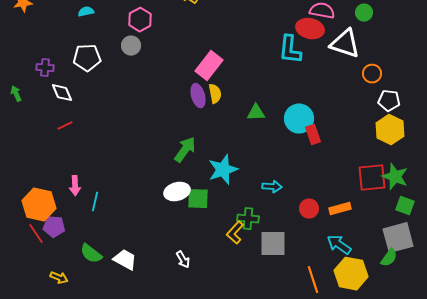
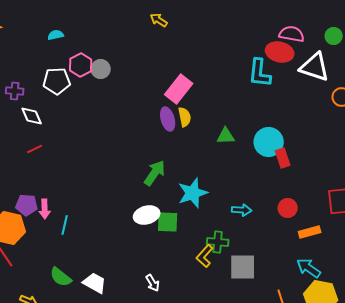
pink hexagon: (140, 20) -> (81, 65), moved
red circle: (309, 209) -> (288, 208), moved
purple pentagon: (54, 227) -> (27, 205), moved

